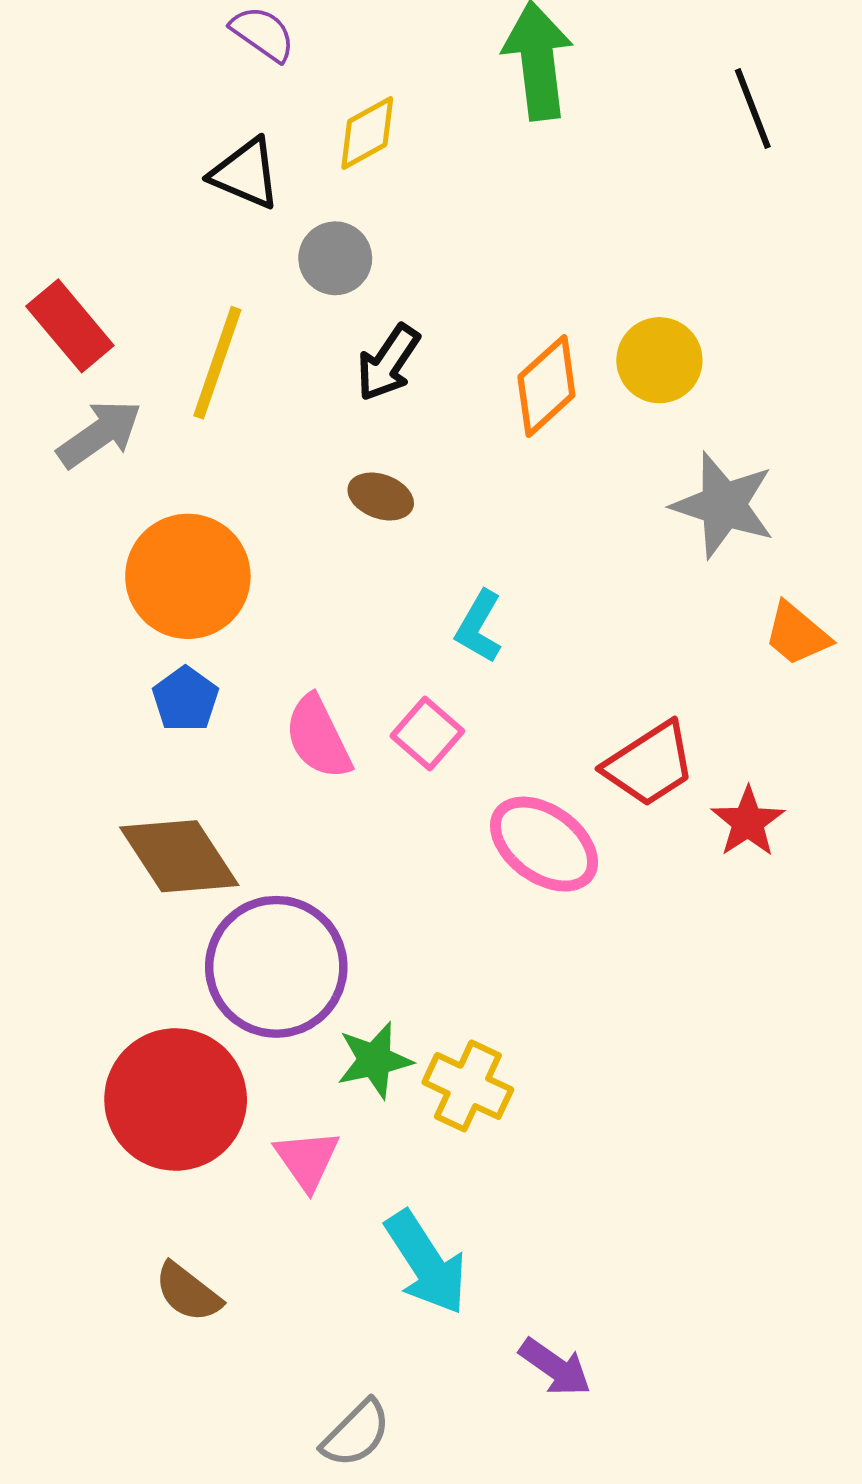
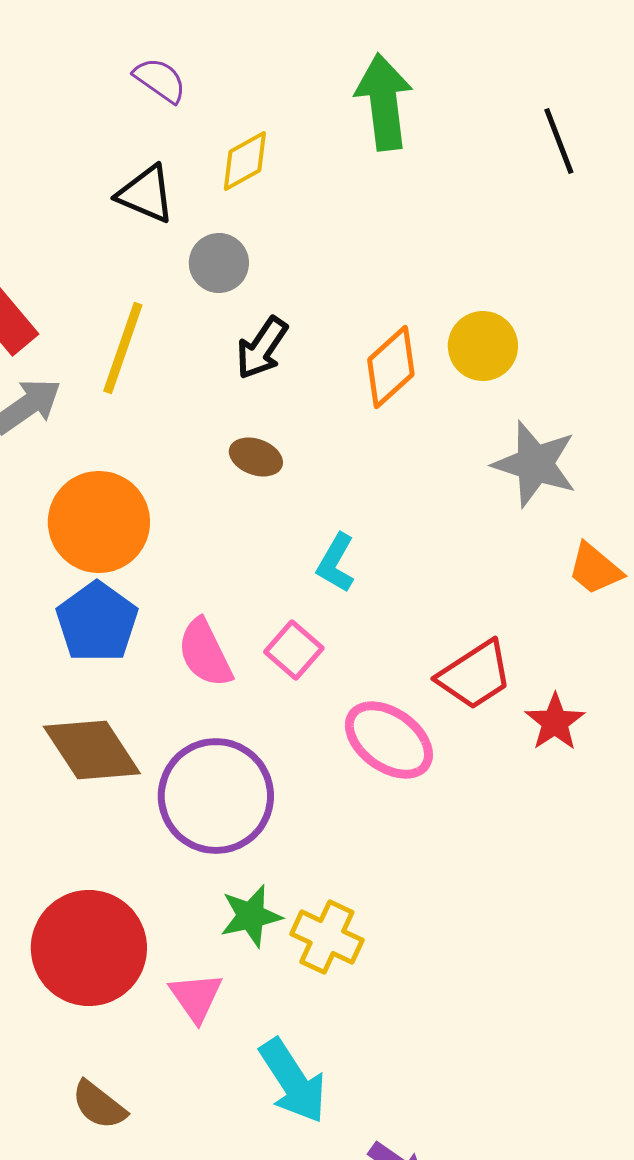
blue pentagon: (185, 699) -> (97, 622), size x1.5
purple circle: (276, 967) -> (216, 796), moved

